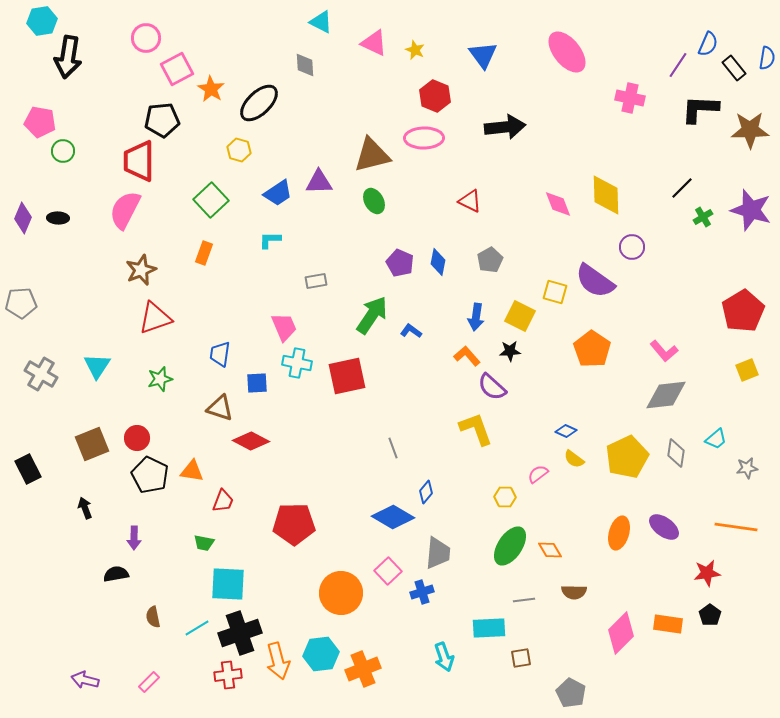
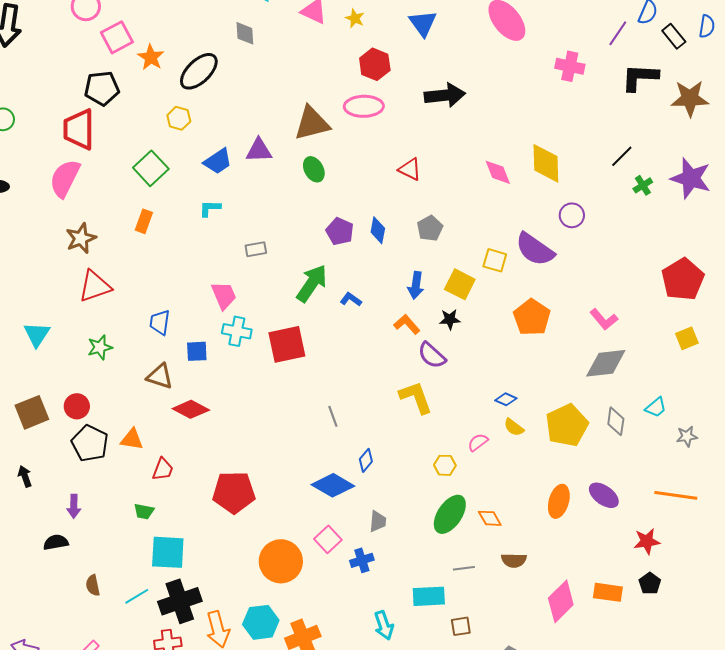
gray trapezoid: (438, 553) -> (378, 521), size x0.7

